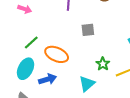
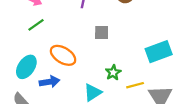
green line: (31, 42) -> (36, 25), moved

